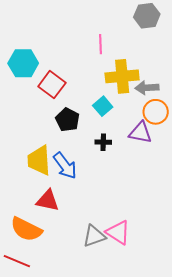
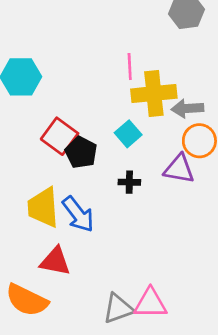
pink line: (100, 44) -> (130, 67), moved
red square: (52, 85) -> (60, 136), moved
pink triangle: (118, 232) -> (150, 303), turned -32

